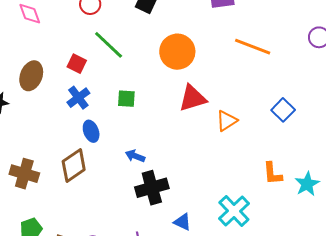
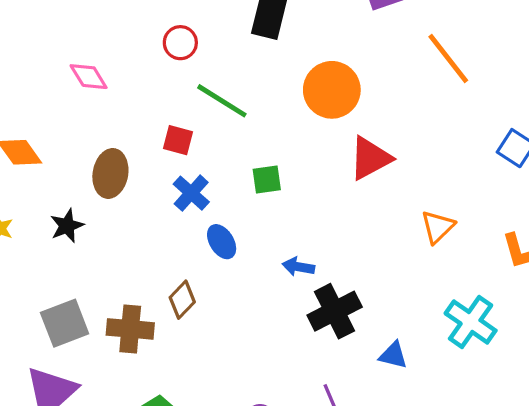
orange line: (253, 47) -> (448, 58), turned 42
orange triangle: (227, 121) -> (438, 227), moved
brown diamond: (74, 166) -> (182, 300), moved, size x0.7

